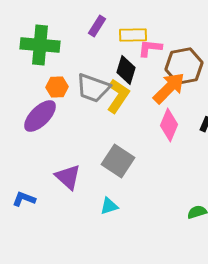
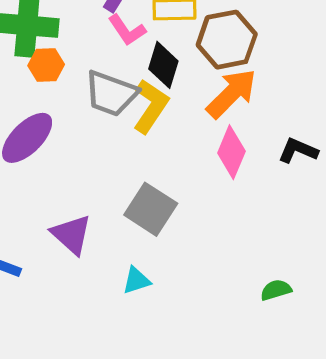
pink L-shape: (150, 48) -> (127, 30), moved, turned -130
brown hexagon: (184, 66) -> (227, 40), moved
orange hexagon: (57, 87) -> (46, 65), moved

